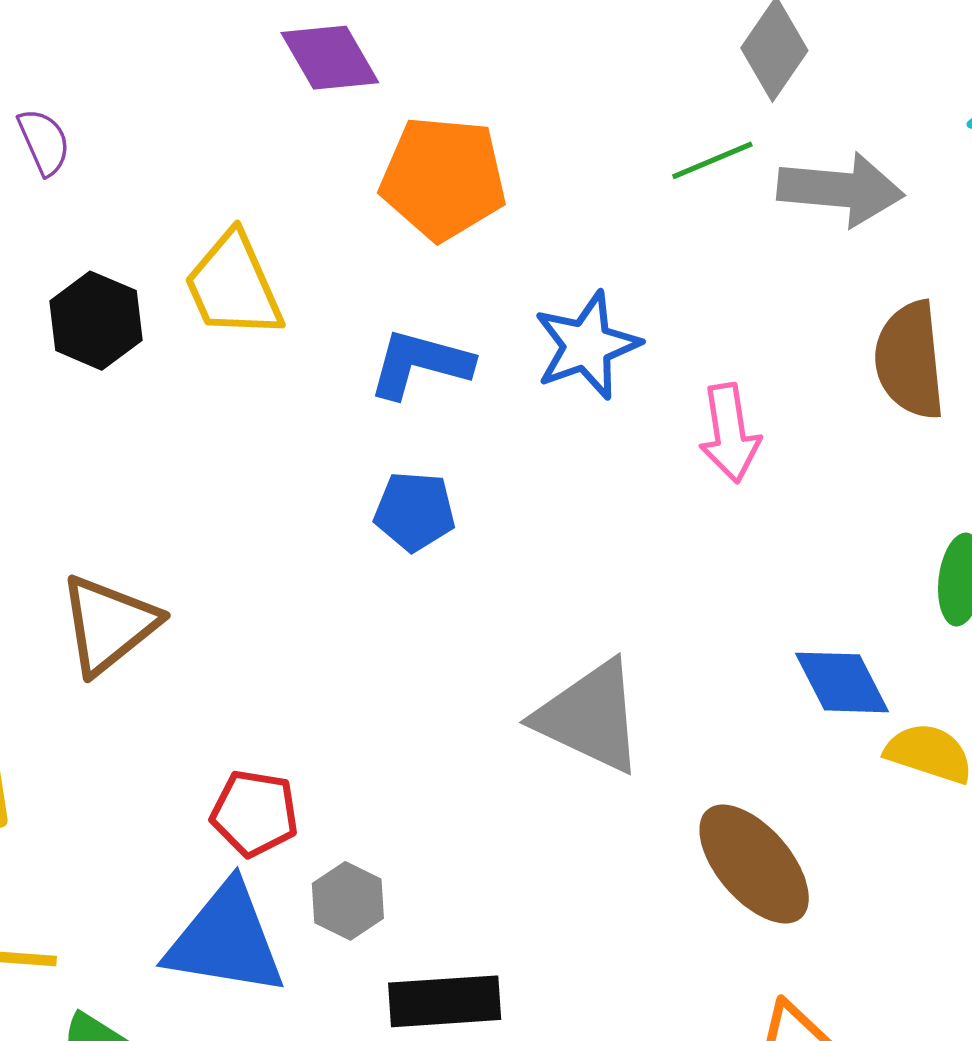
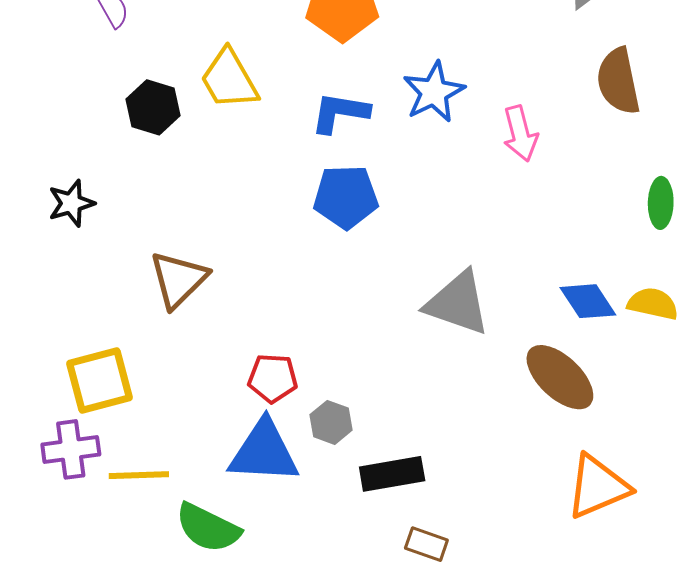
blue pentagon: (415, 511) -> (346, 197), size x1.4
blue diamond: (842, 682) -> (588, 301), moved

